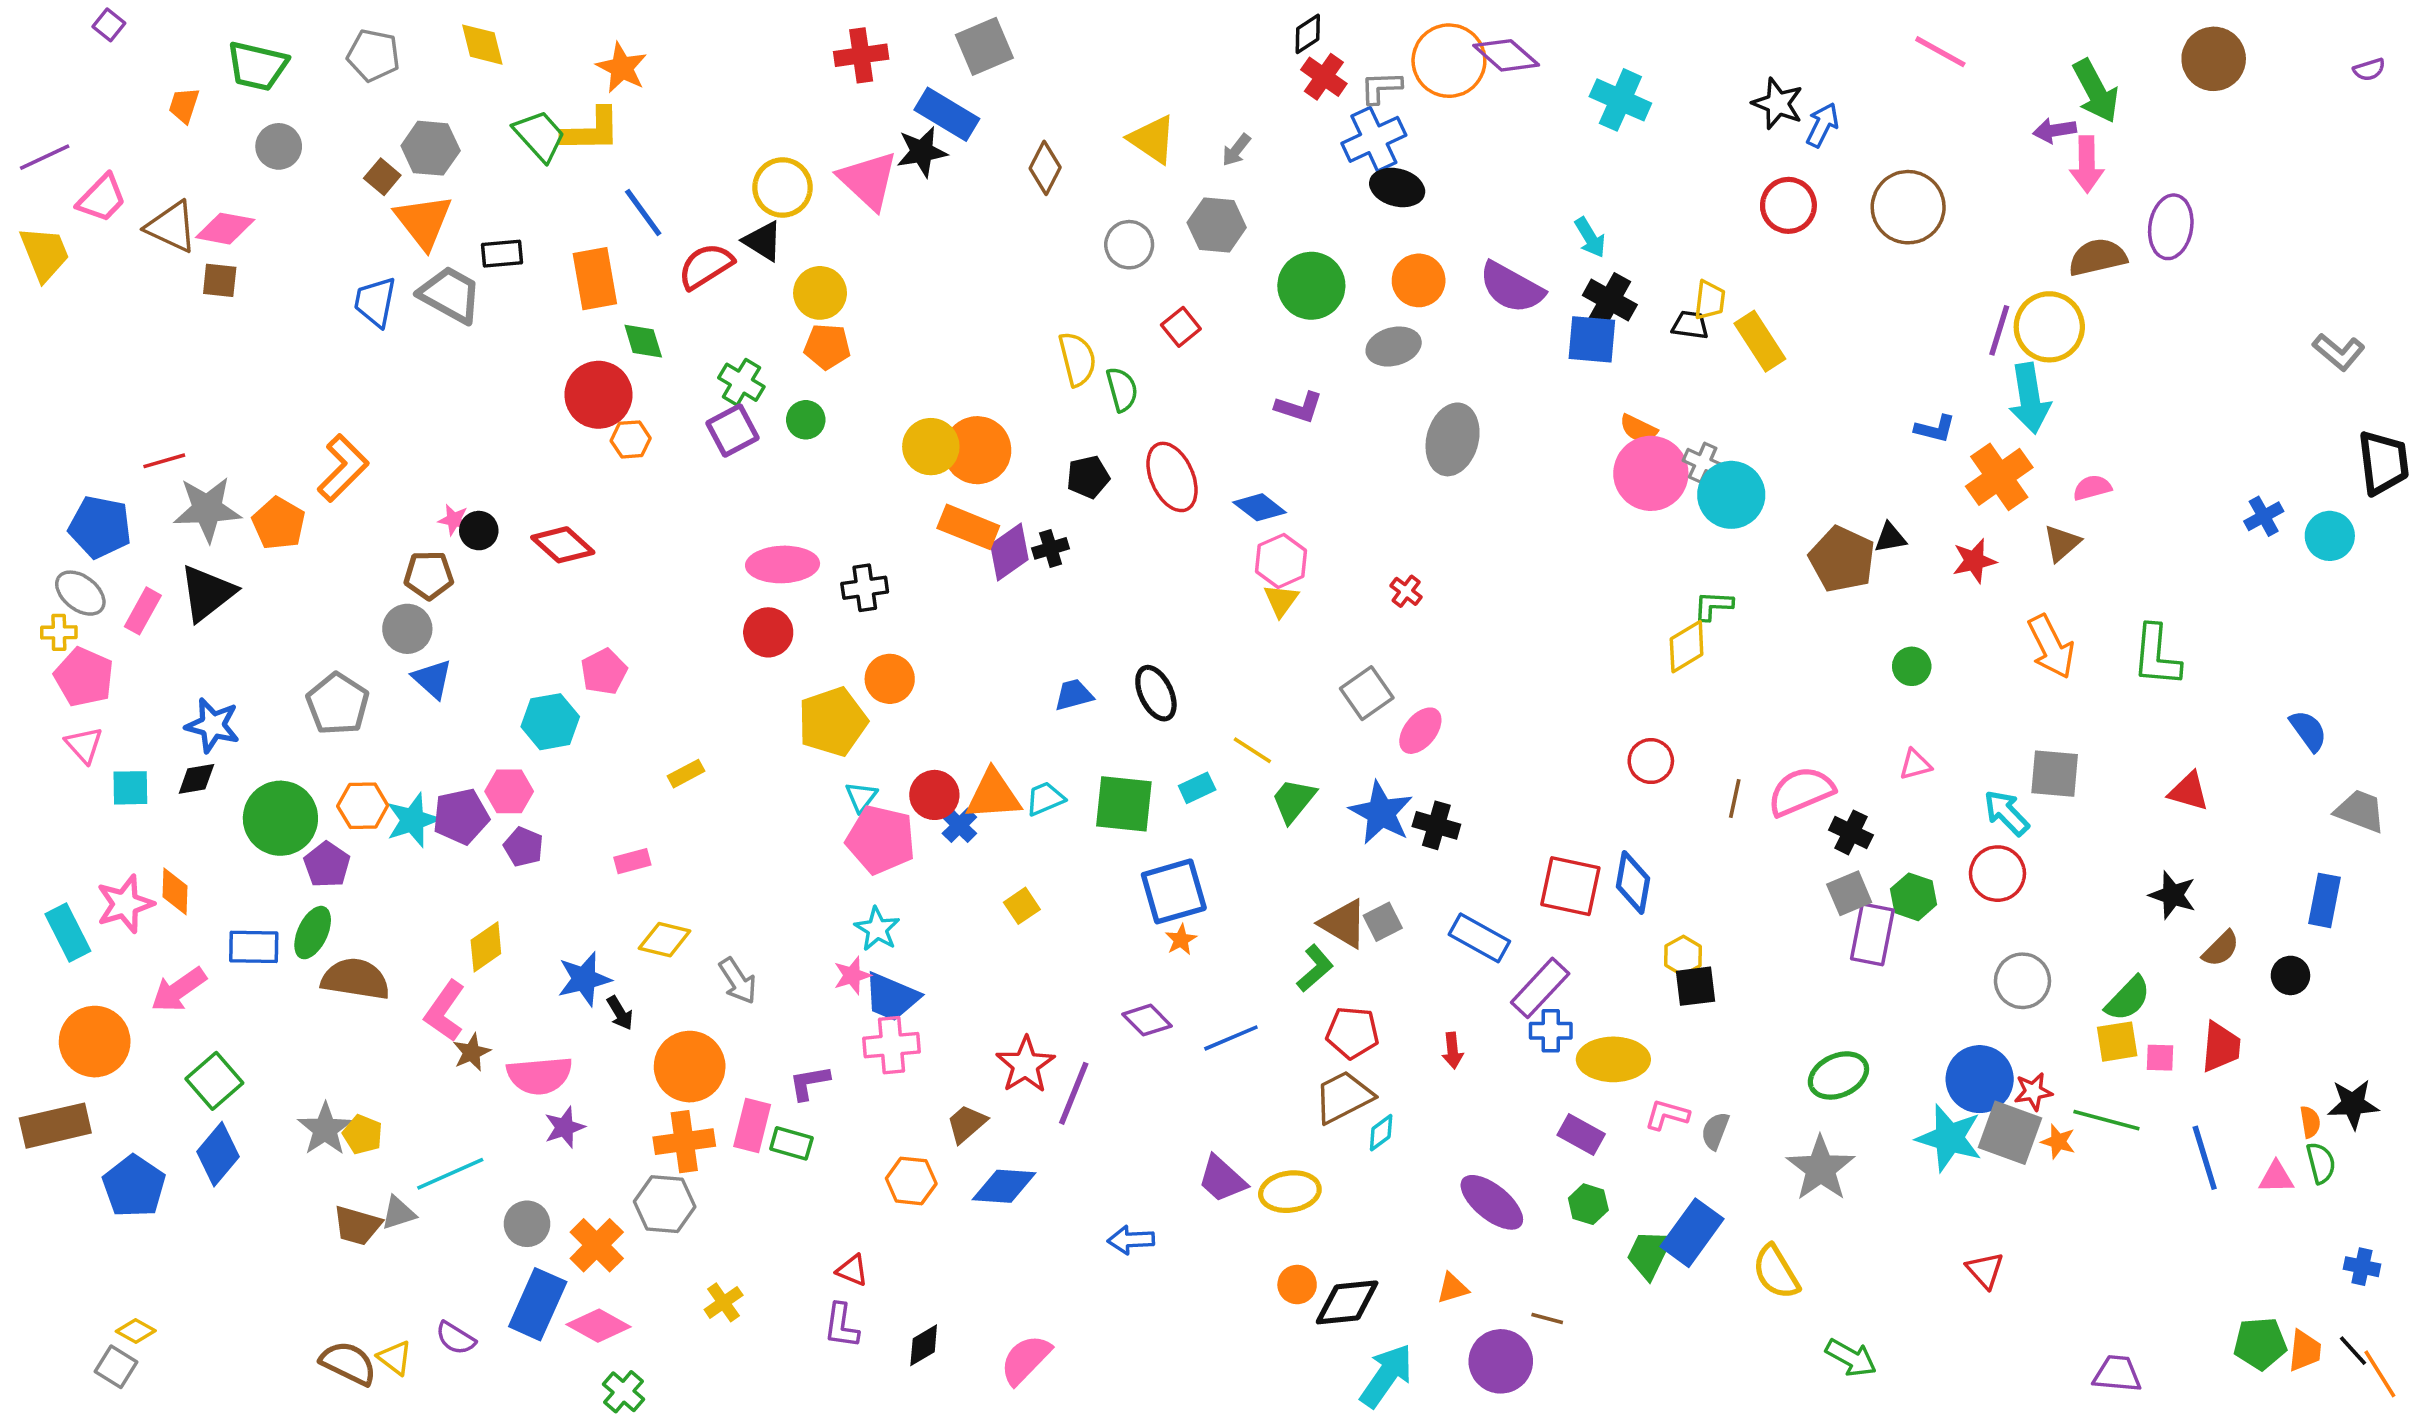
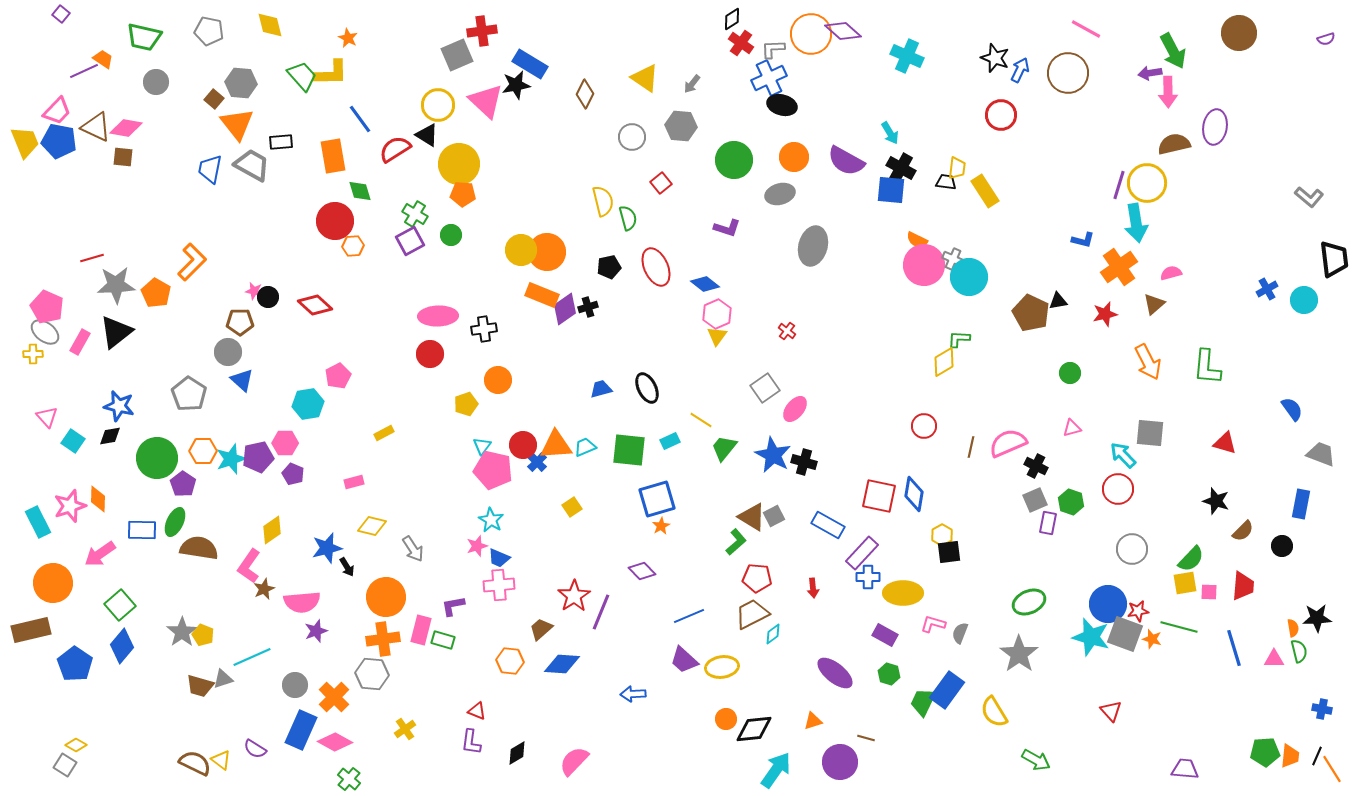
gray square: (984, 46) -> (457, 55), moved
orange star: (622, 68) -> (348, 38), size x0.7
orange trapezoid: (184, 105) -> (103, 59), turned 105
purple line: (45, 157) -> (84, 71), moved
brown circle: (1908, 207) -> (1068, 73), moved
yellow circle: (820, 293) -> (459, 164), size x1.4
blue pentagon: (100, 527) -> (59, 141), moved
pink pentagon: (84, 677) -> (47, 307), moved
yellow pentagon: (833, 722) -> (466, 404), size x0.6
cyan square: (130, 788) -> (73, 441), turned 35
purple rectangle: (1872, 934) -> (1048, 523), size x0.7
blue trapezoid: (892, 997) -> (499, 558), size x0.7
blue line: (1231, 1038) -> (689, 616), moved
black line: (2353, 1351) -> (1317, 756), turned 66

